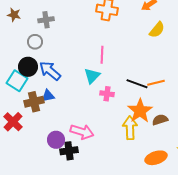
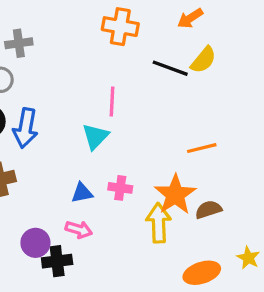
blue arrow: (50, 71) -> (25, 128), turned -120
black line: (137, 84) -> (170, 68), moved
pink cross: (107, 94) -> (120, 188), moved
blue triangle: (48, 96) -> (82, 193), moved
pink arrow: (82, 132) -> (79, 230), size x0.7

